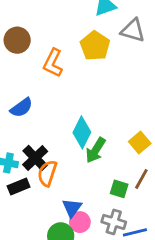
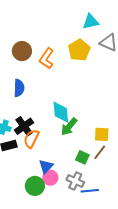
brown circle: (17, 40) -> (22, 51), moved
blue semicircle: (21, 108) -> (19, 88), turned -60
cyan diamond: (82, 132) -> (61, 112), turned -40
yellow square: (140, 142) -> (102, 134), moved, turned 35

